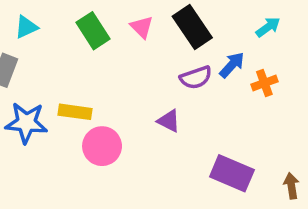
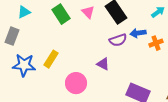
blue arrow: (232, 65) -> (138, 33), turned -140
yellow rectangle: (75, 112) -> (51, 59), turned -66
pink circle: (102, 146) -> (76, 83), moved

